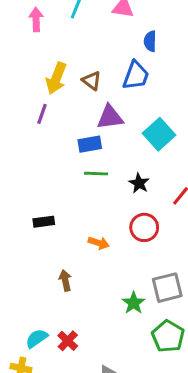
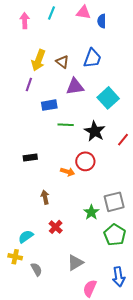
blue semicircle: (150, 41) -> (102, 21), moved
blue rectangle: (90, 144) -> (49, 105), moved
black star: (139, 183) -> (95, 131), size x1.5
red circle: (144, 227) -> (85, 161), moved
red cross: (68, 341) -> (56, 227), moved

